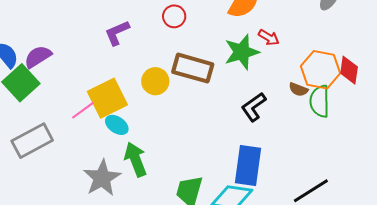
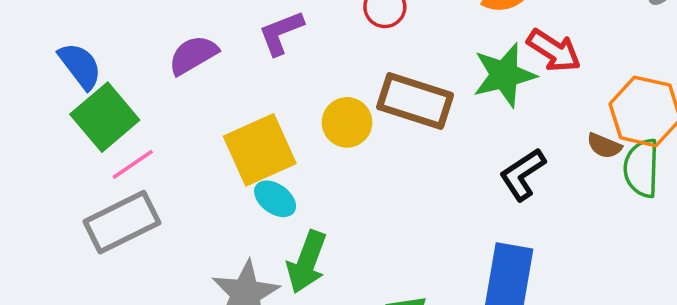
red arrow: (269, 38) -> (554, 51), size x1.4
purple semicircle: (38, 57) -> (193, 55), moved
pink line: (83, 110) -> (133, 164), moved
green arrow: (136, 159) -> (307, 262), turned -140

